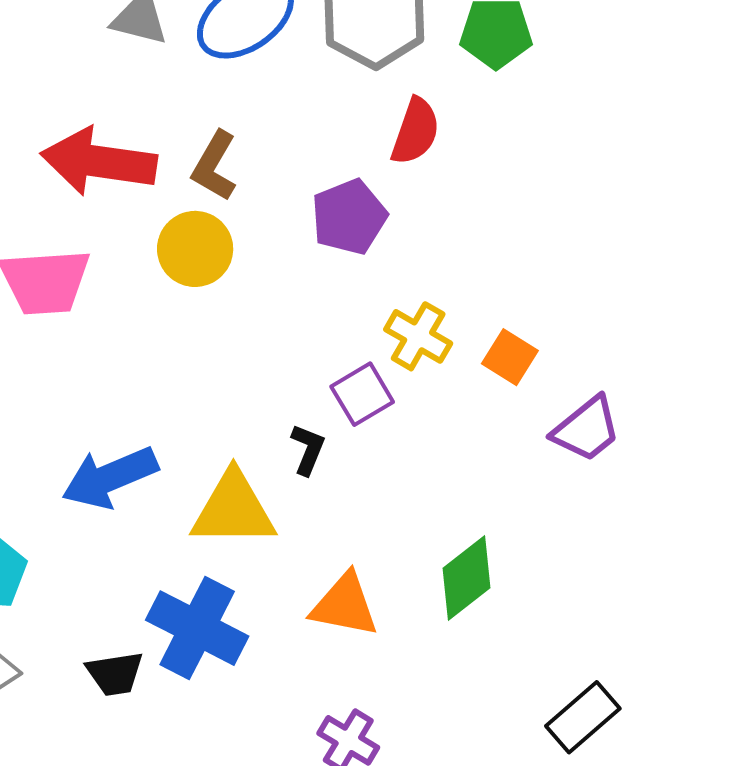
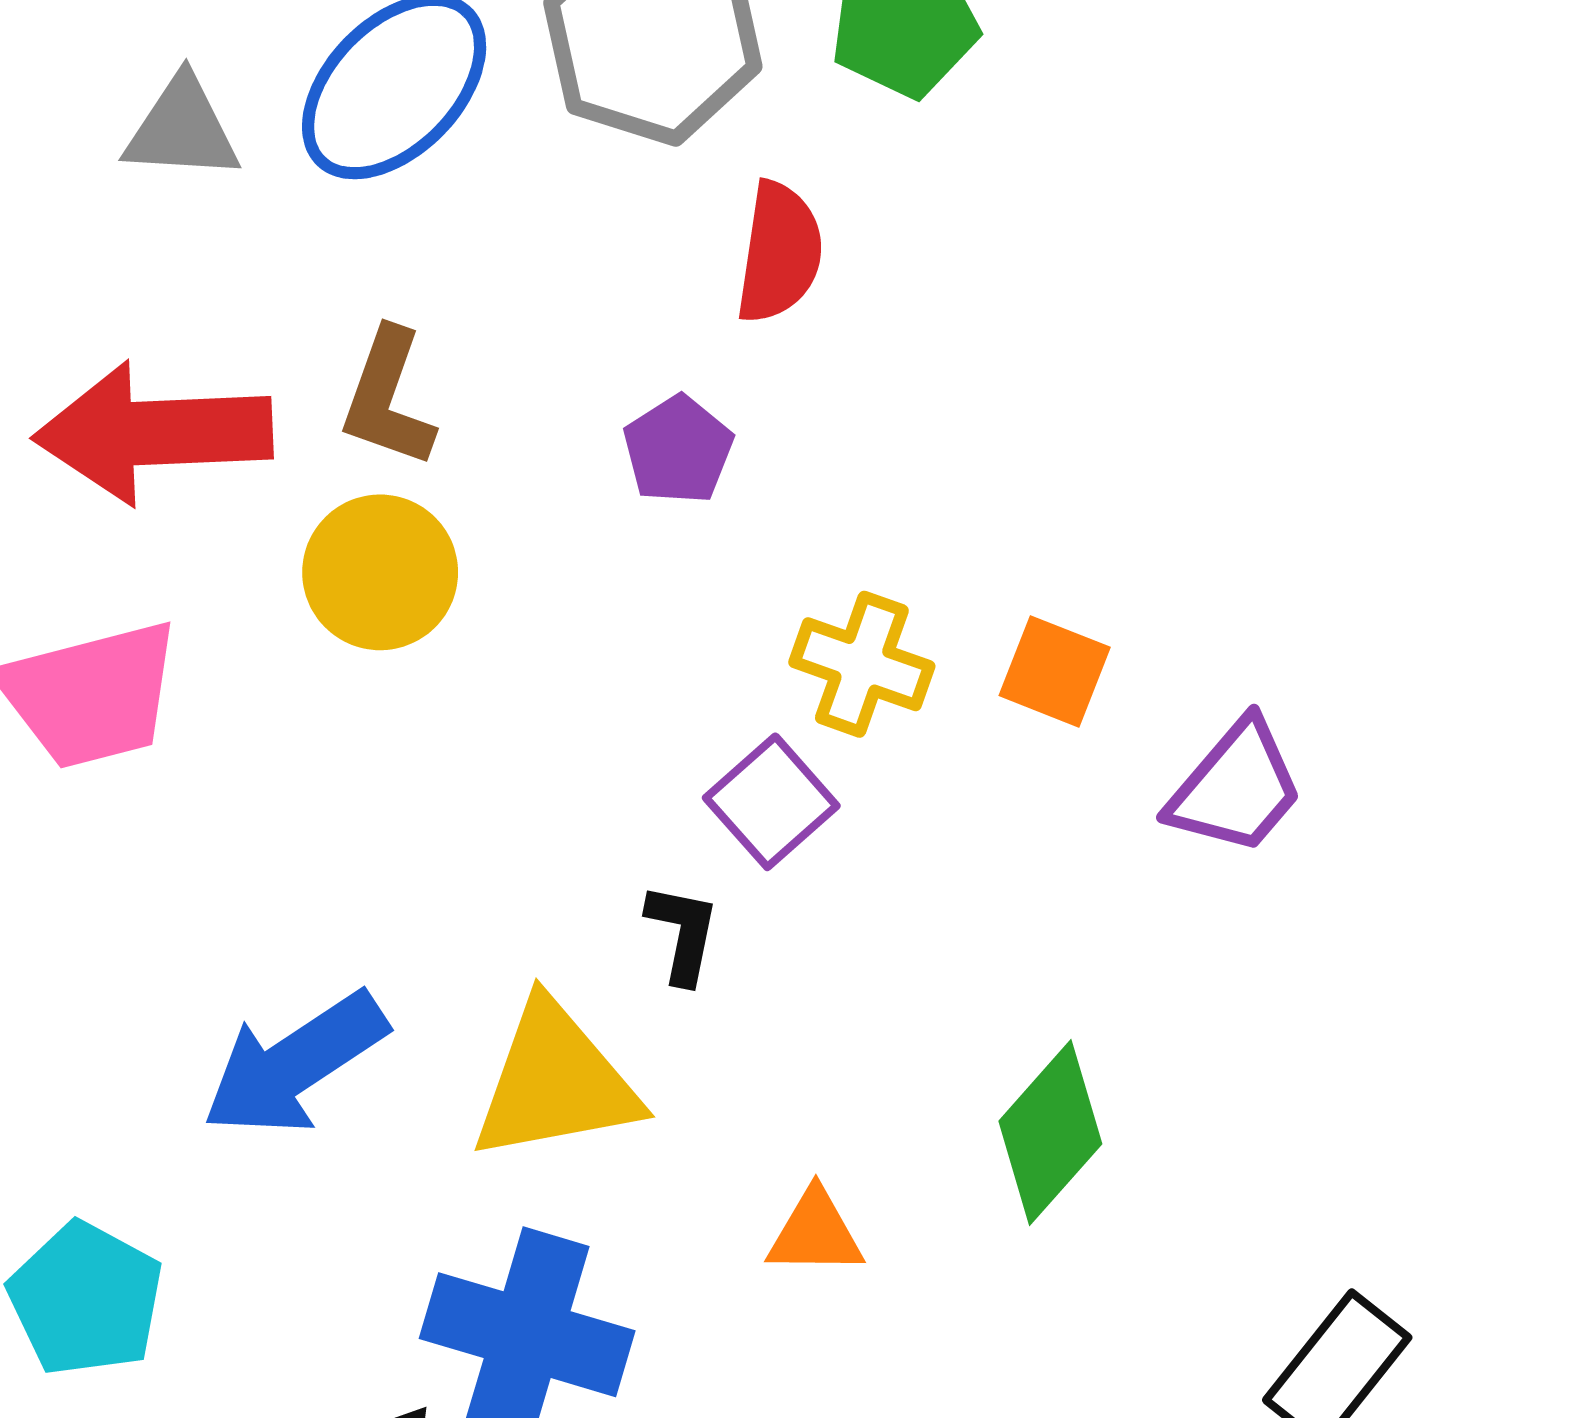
purple pentagon: (349, 217) -> (678, 450), size x0.7
orange triangle: (345, 605) -> (815, 1233), size x0.7

